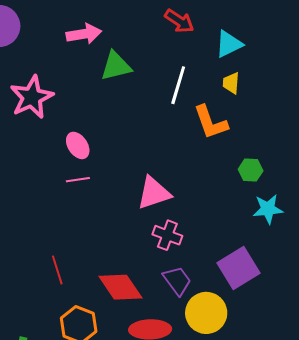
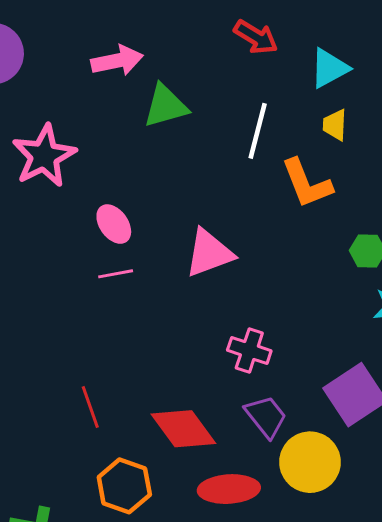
pink triangle: (154, 193) -> (209, 253), moved

